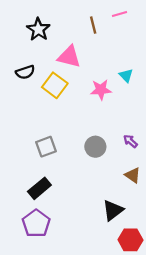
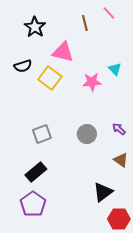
pink line: (119, 14) -> (109, 13), turned 64

